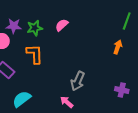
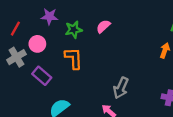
purple star: (14, 26) -> (49, 16), moved

